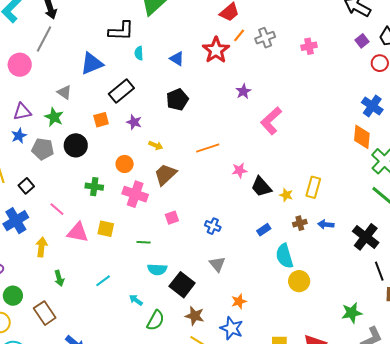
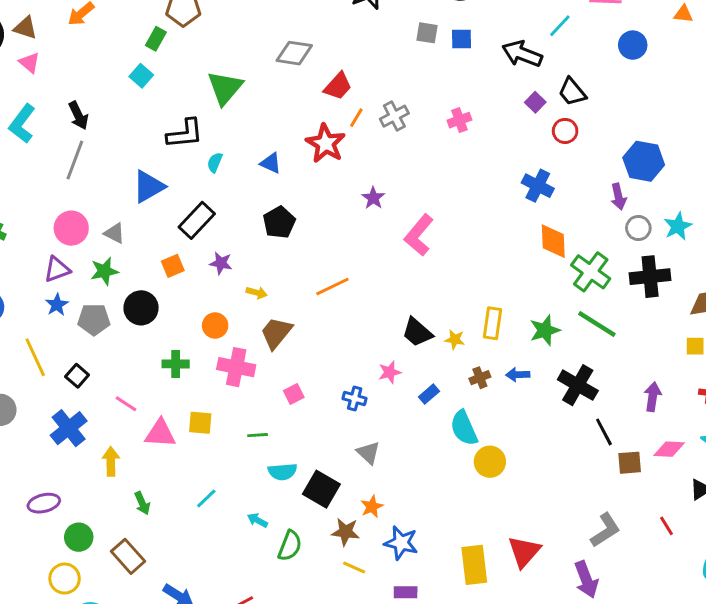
cyan semicircle: (139, 53) -> (215, 162), turned 32
pink circle: (20, 65) -> (71, 228), moved
blue cross: (372, 106) -> (538, 186), moved
green star: (54, 117) -> (104, 271), turned -30
pink star: (239, 170) -> (390, 372), moved
orange star: (239, 301) -> (372, 507), moved
green star: (352, 313) -> (545, 330), moved

